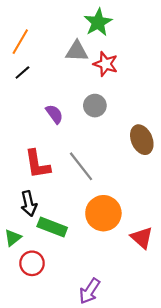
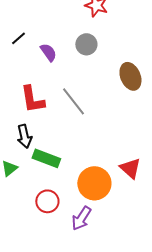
black line: (22, 72) -> (18, 38), moved
orange circle: (103, 213) -> (94, 183), moved
red circle: (32, 263) -> (47, 201), moved

